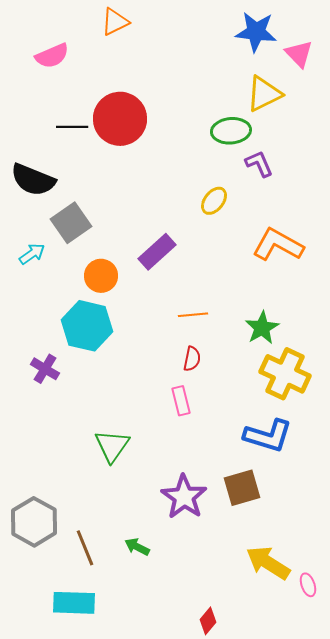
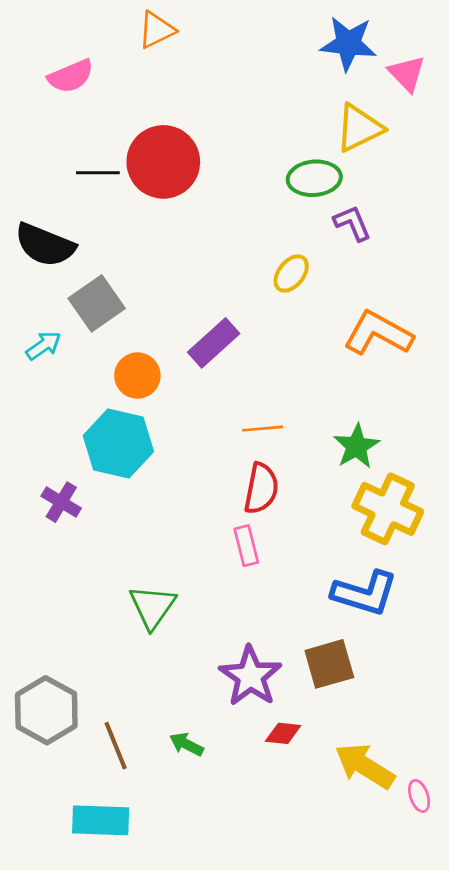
red semicircle: (192, 359) -> (261, 488), size x1.5
red diamond: (208, 621) -> (283, 733), moved, turned 56

